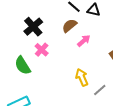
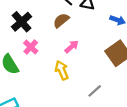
pink arrow: (84, 41) -> (72, 47), moved
yellow arrow: (82, 77) -> (62, 70), moved

